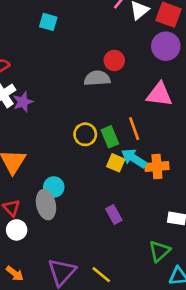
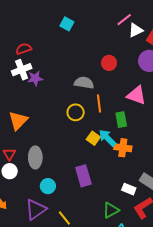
gray semicircle: (97, 78) -> (84, 83), moved
orange line: (134, 129) -> (99, 103), moved
green rectangle: (110, 137) -> (121, 120), moved
cyan circle: (54, 187) -> (48, 186), moved
purple rectangle: (114, 214) -> (83, 176), size x1.5

